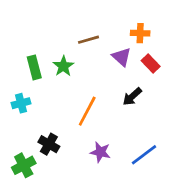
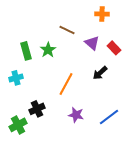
orange cross: (140, 33) -> (102, 14), moved
brown line: (88, 40) -> (67, 30), turned 42
black cross: (49, 144) -> (37, 109), turned 35

